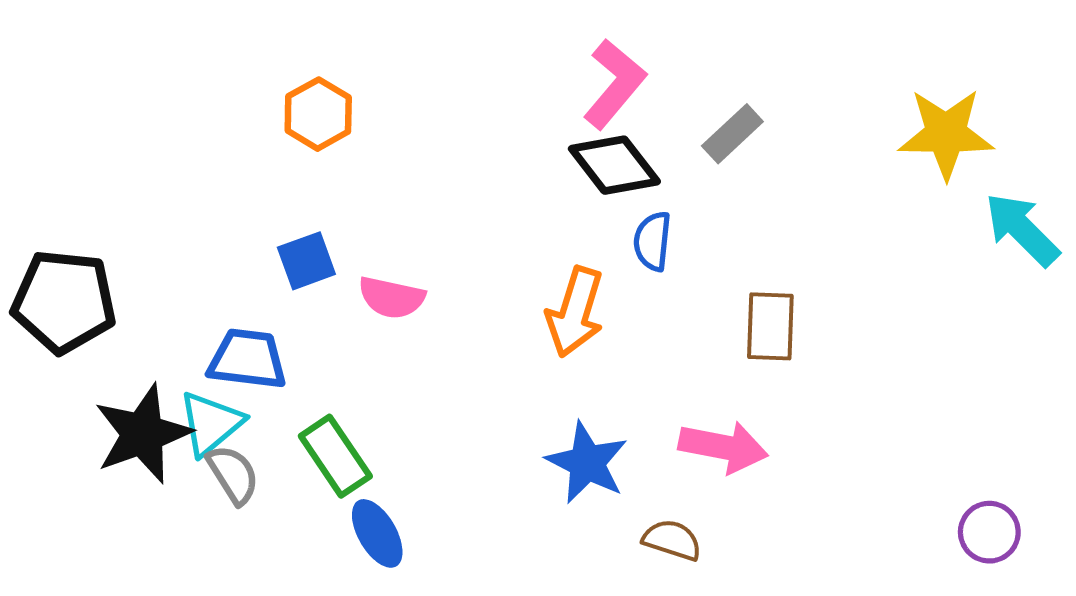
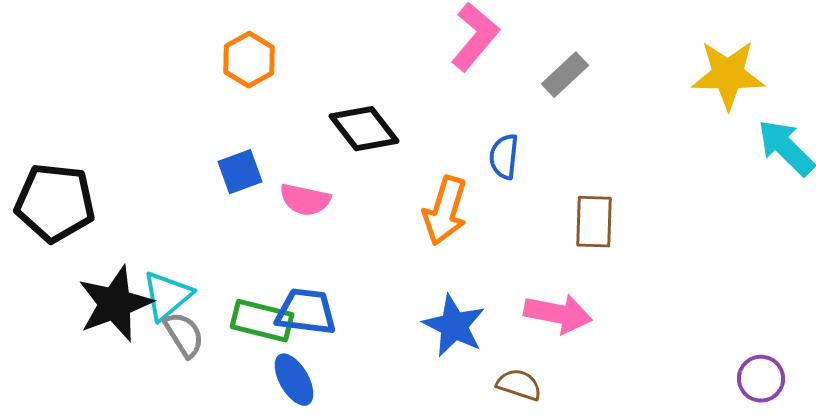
black diamond: (614, 165) -> (364, 129), moved
blue trapezoid: (247, 359) -> (306, 312), moved
green rectangle: (335, 456) -> (262, 321), turned -42

